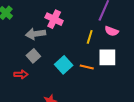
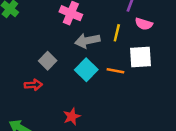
gray arrow: (36, 34) -> (87, 41), moved

